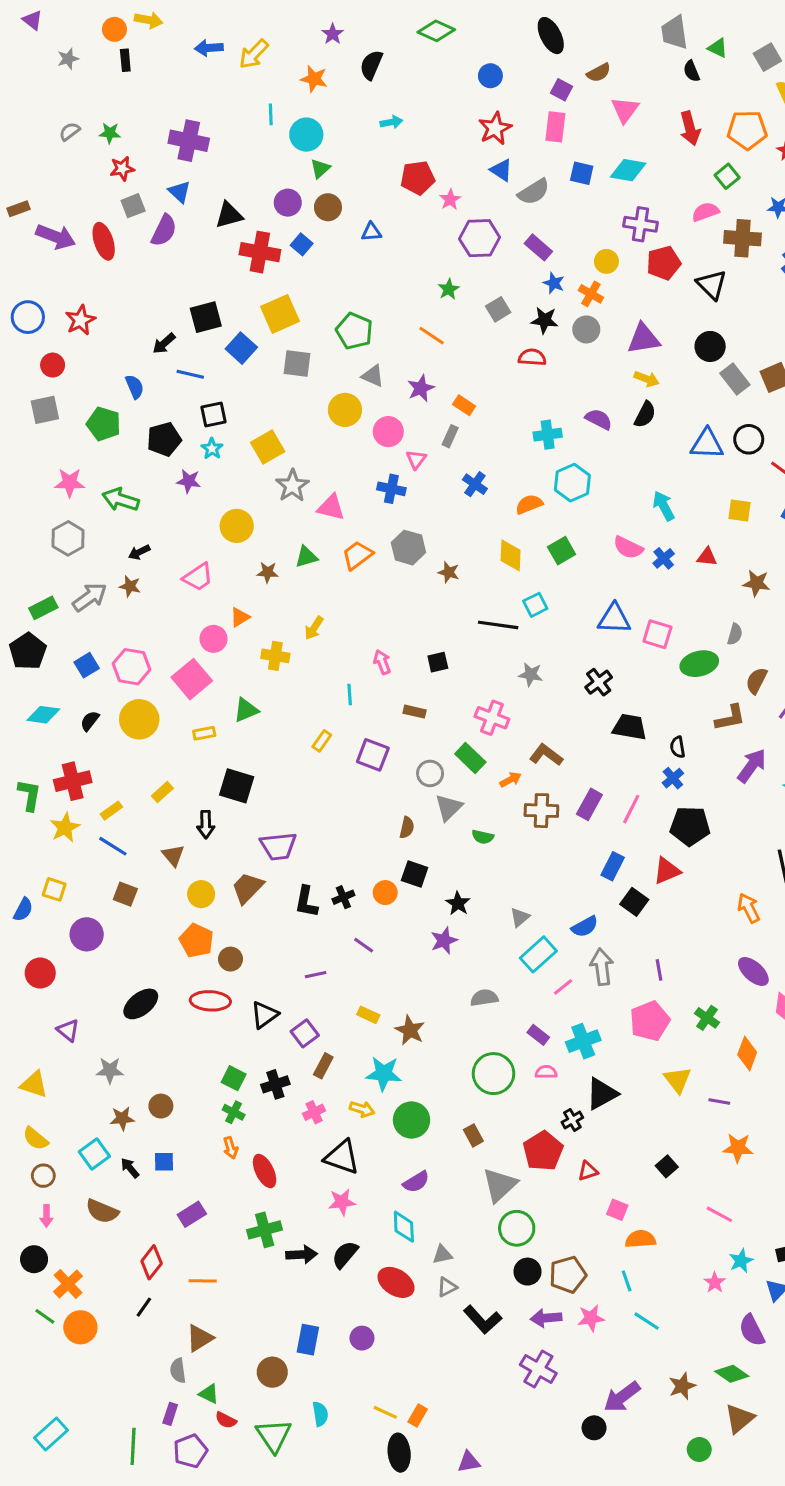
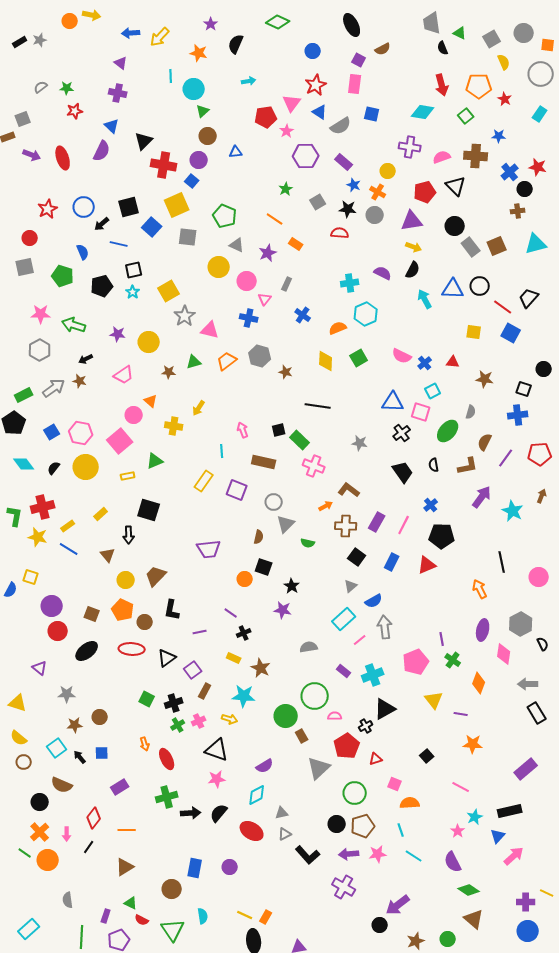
purple triangle: (32, 20) -> (121, 63), moved
black rectangle: (125, 60) -> (20, 42), moved, turned 64
pink triangle: (625, 110) -> (292, 103), moved
purple cross: (189, 141) -> (118, 93), size x0.7
cyan diamond: (628, 170) -> (423, 112), moved
purple circle: (288, 203) -> (199, 160), moved
gray square: (133, 206) -> (23, 119), moved
pink semicircle: (705, 212) -> (442, 157), moved
black triangle: (229, 215) -> (144, 141), turned -30
purple arrow: (56, 237) -> (32, 155), size x0.7
blue square: (302, 244) -> (192, 181), moved
red pentagon: (664, 263) -> (425, 192), moved
blue circle: (28, 317) -> (84, 207), moved
orange rectangle: (464, 405) -> (296, 244), moved
purple star: (189, 481) -> (118, 334), moved
cyan arrow: (664, 506) -> (425, 299), moved
cyan square: (535, 605) -> (433, 391), moved
orange triangle: (240, 617) -> (151, 401), turned -48
green ellipse: (699, 664) -> (448, 431), turned -35
gray star: (531, 674) -> (360, 443), moved
black cross: (599, 682) -> (402, 433), moved
brown rectangle: (415, 712) -> (264, 462), size x1.6
cyan diamond: (43, 715) -> (24, 464), turned 45
black trapezoid: (630, 727) -> (403, 472), turned 45
yellow rectangle: (322, 741) -> (204, 481), size x1.5
black semicircle: (678, 747) -> (434, 465), moved
green rectangle: (470, 758) -> (300, 440), moved
yellow star: (65, 828) -> (38, 537), turned -30
purple trapezoid: (278, 846) -> (209, 549), moved
brown square: (125, 894) -> (92, 614), moved
black cross: (343, 897) -> (244, 633), moved
black L-shape: (306, 902) -> (172, 610), moved
black square: (634, 902) -> (357, 557), moved
gray triangle: (520, 917) -> (351, 586), moved
purple star: (444, 941) -> (283, 610), turned 30
purple line: (659, 970) -> (442, 639), moved
purple ellipse: (753, 971) -> (483, 630), turned 60
red circle: (40, 973) -> (58, 631), moved
pink semicircle: (546, 1072) -> (335, 716), moved
green cross: (234, 1112) -> (178, 725), moved, turned 32
green circle: (411, 1120) -> (286, 716), moved
pink arrow: (46, 1216) -> (67, 834), moved
cyan diamond: (404, 1227) -> (257, 795), turned 65
green circle: (517, 1228) -> (355, 793), moved
black circle: (34, 1259) -> (40, 802), moved
purple semicircle: (752, 1330) -> (453, 862), moved
gray semicircle: (178, 1371) -> (68, 900), moved
brown star: (682, 1386) -> (416, 941), moved
brown triangle: (739, 1419) -> (474, 919), turned -40

